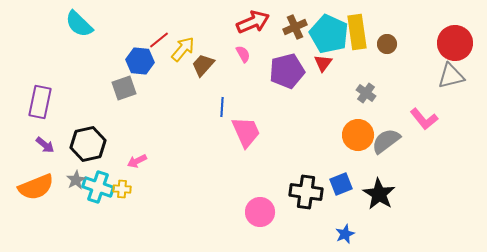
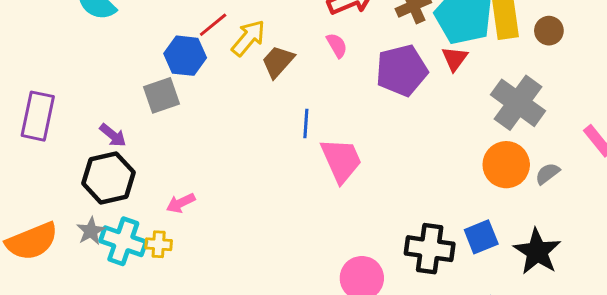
gray cross: (366, 93) -> (518, 103), size x1.8
gray semicircle: (386, 141) -> (547, 174), size x0.6
purple arrow: (45, 145) -> (113, 135), moved

